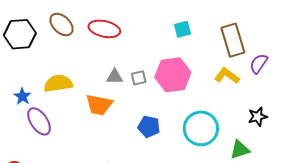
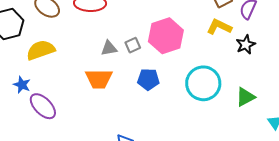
yellow semicircle: (58, 83) -> (41, 50), moved
black star: (258, 117) -> (246, 45), moved
blue pentagon: (149, 127) -> (148, 79), moved

